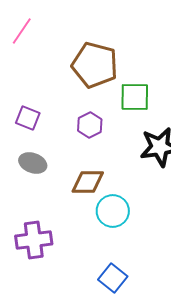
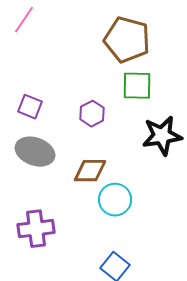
brown pentagon: (95, 65) -> (127, 40), moved
gray ellipse: (33, 163) -> (35, 152), size x1.4

